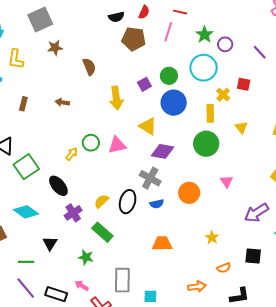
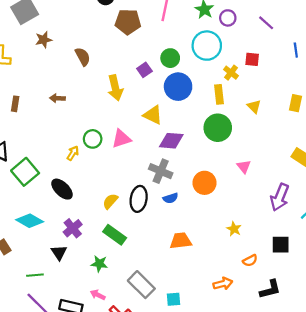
purple cross: (73, 213) -> (73, 228), moved
purple arrow: (256, 213) -> (280, 197), turned -30
gray rectangle: (122, 280) -> (141, 285), turned -40

